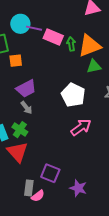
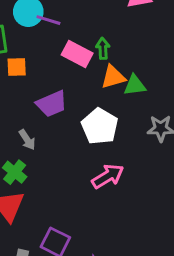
pink rectangle: (53, 37) -> (77, 54), moved
orange triangle: (89, 46) -> (113, 77), moved, size x0.7
purple trapezoid: (26, 89) -> (52, 104), moved

